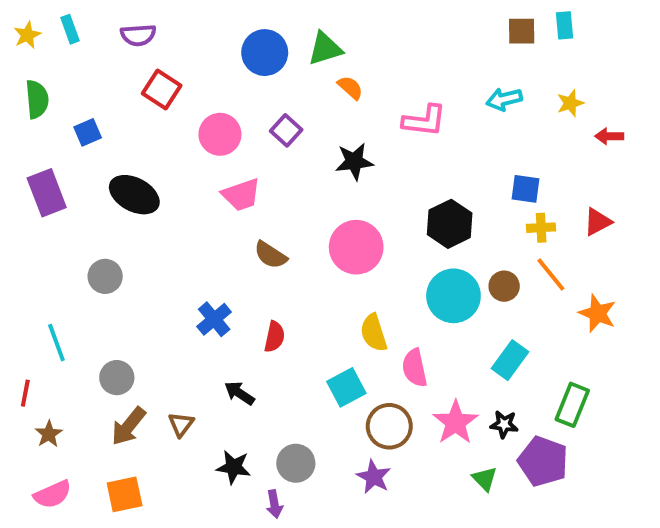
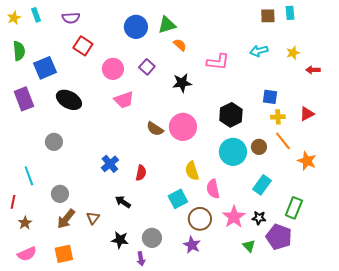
blue square: (88, 132) -> (45, 68), size x1.6
brown semicircle: (271, 255) -> (155, 129), moved

